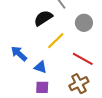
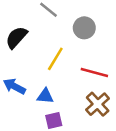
black semicircle: (43, 18) -> (16, 37), moved

